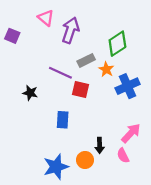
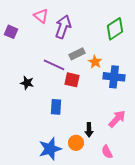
green diamond: (117, 44) -> (115, 29), moved
blue cross: (128, 86) -> (114, 77), turned 30
pink semicircle: (123, 156) -> (107, 152), moved

